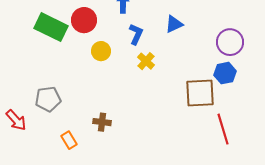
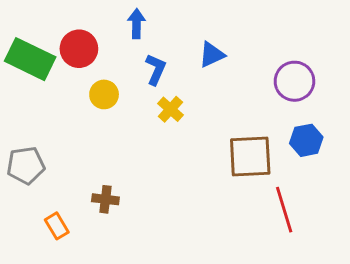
blue hexagon: (225, 73) -> (306, 140), moved

